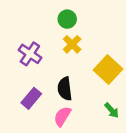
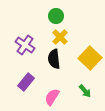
black semicircle: (65, 89) -> (54, 59), moved
green arrow: (112, 110) -> (85, 91), moved

